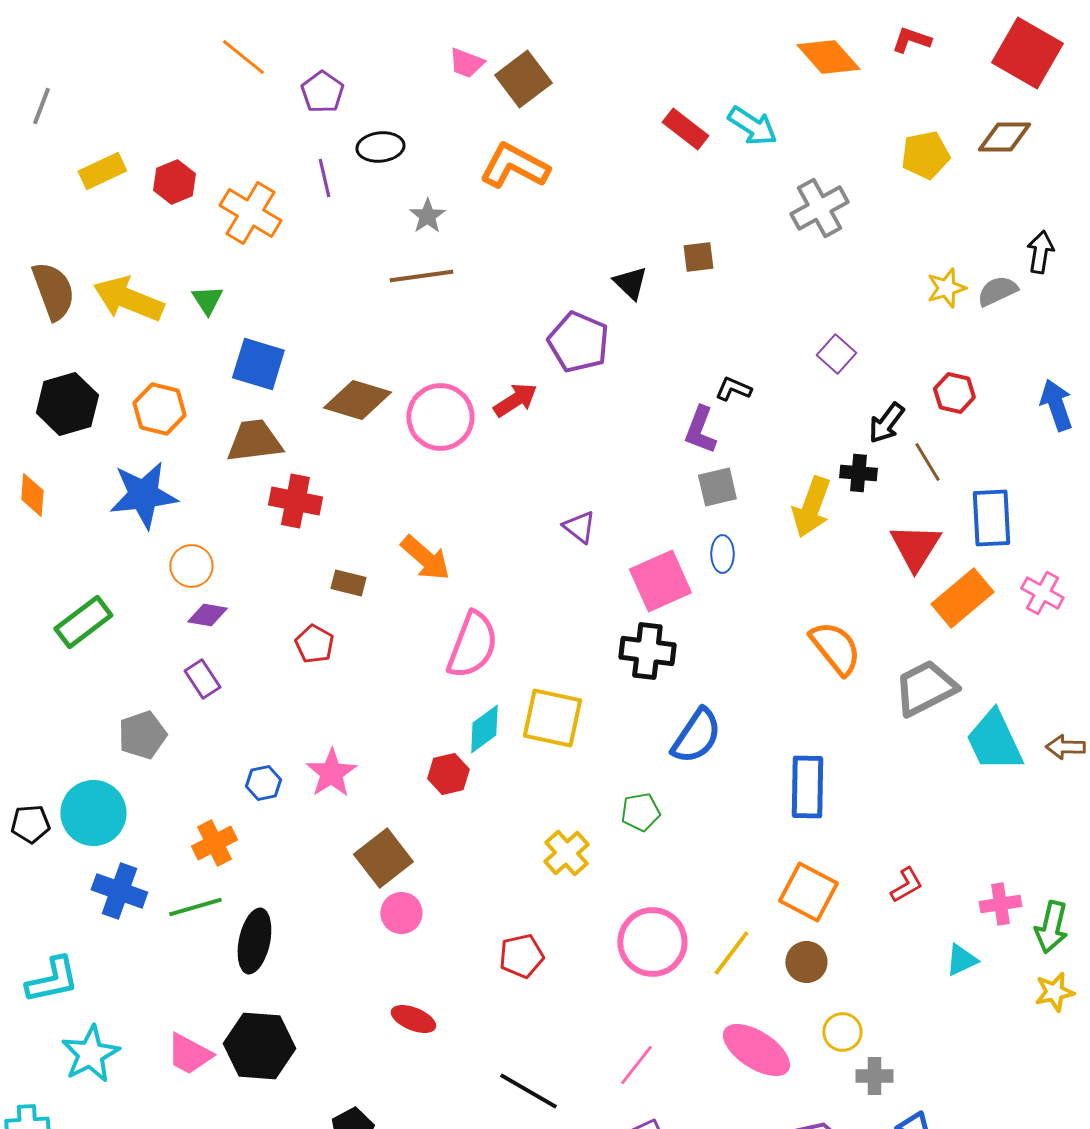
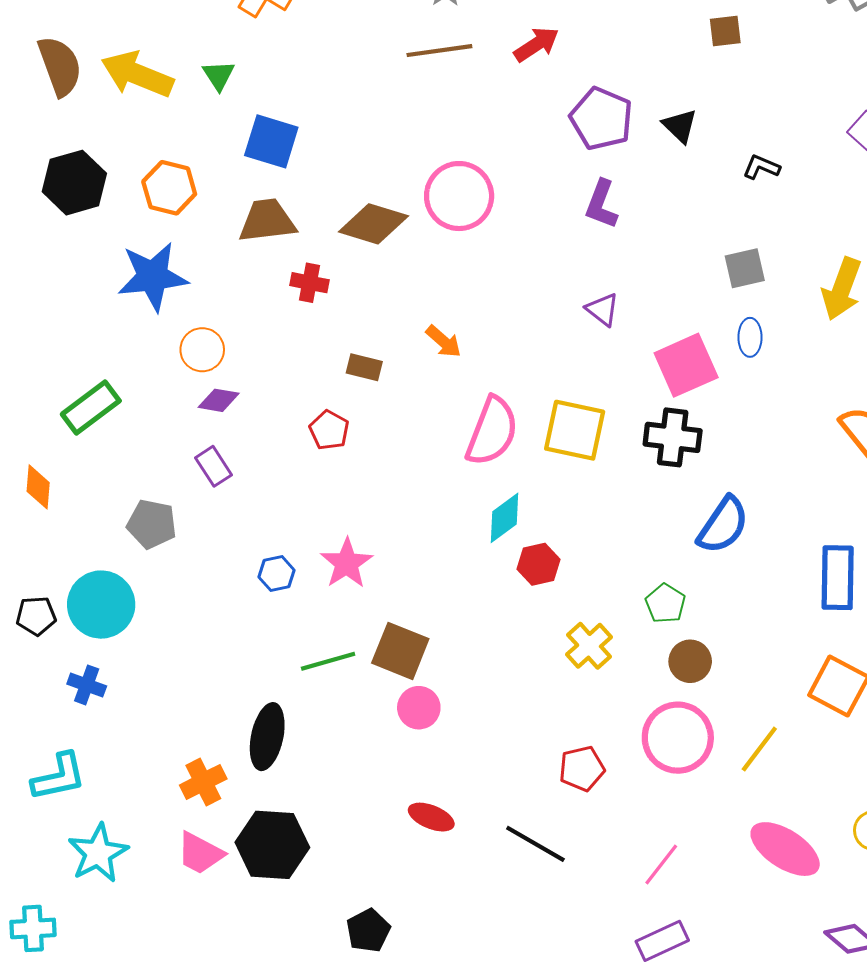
black triangle: (630, 283) -> (680, 126), moved
brown diamond: (357, 400) -> (373, 224), moved
red arrow: (515, 400) -> (536, 44), moved
purple L-shape: (700, 430) -> (601, 204), moved
orange diamond: (32, 495) -> (38, 487), moved
red cross: (295, 501) -> (309, 283), size x0.7
orange arrow: (425, 558) -> (444, 341), size x0.7
yellow square: (552, 718) -> (575, 430), moved
gray pentagon: (142, 735) -> (152, 524), turned 30
red hexagon: (448, 774) -> (538, 564), moved
green pentagon: (640, 812) -> (665, 603), turned -30
orange cross: (214, 843) -> (203, 782), moved
brown square: (383, 858) -> (400, 651), turned -30
blue cross: (119, 891) -> (87, 685), moved, size x0.7
green line: (195, 907) -> (328, 661), moved
red pentagon: (521, 956) -> (582, 769), moved
brown circle: (806, 962) -> (690, 661), moved
black line: (528, 1091) -> (535, 844), moved

